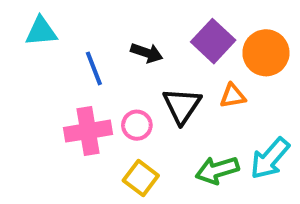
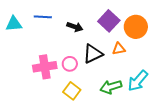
cyan triangle: (41, 31) -> (14, 24), moved
blue line: (94, 68) -> (43, 17), moved, turned -66
black triangle: (182, 106) -> (93, 54), turned 30

